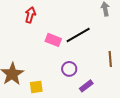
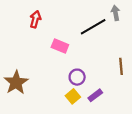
black line: (78, 35) -> (93, 27), moved
yellow square: (36, 87) -> (73, 96), moved, turned -32

